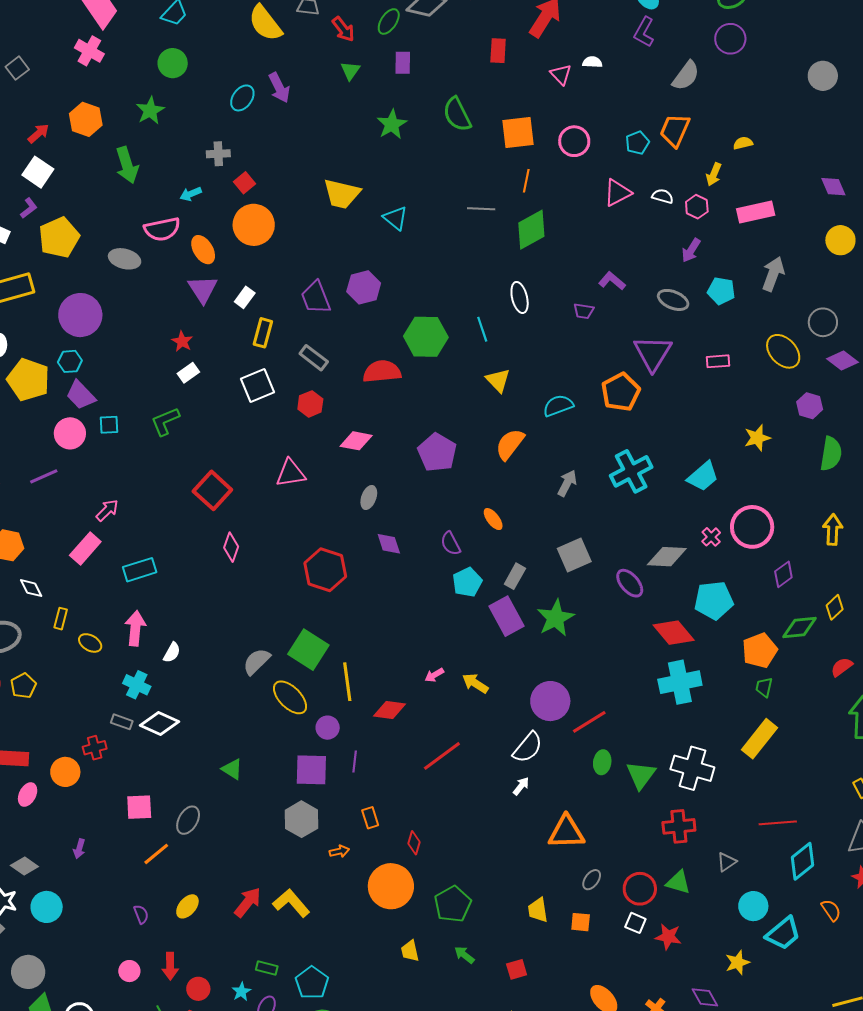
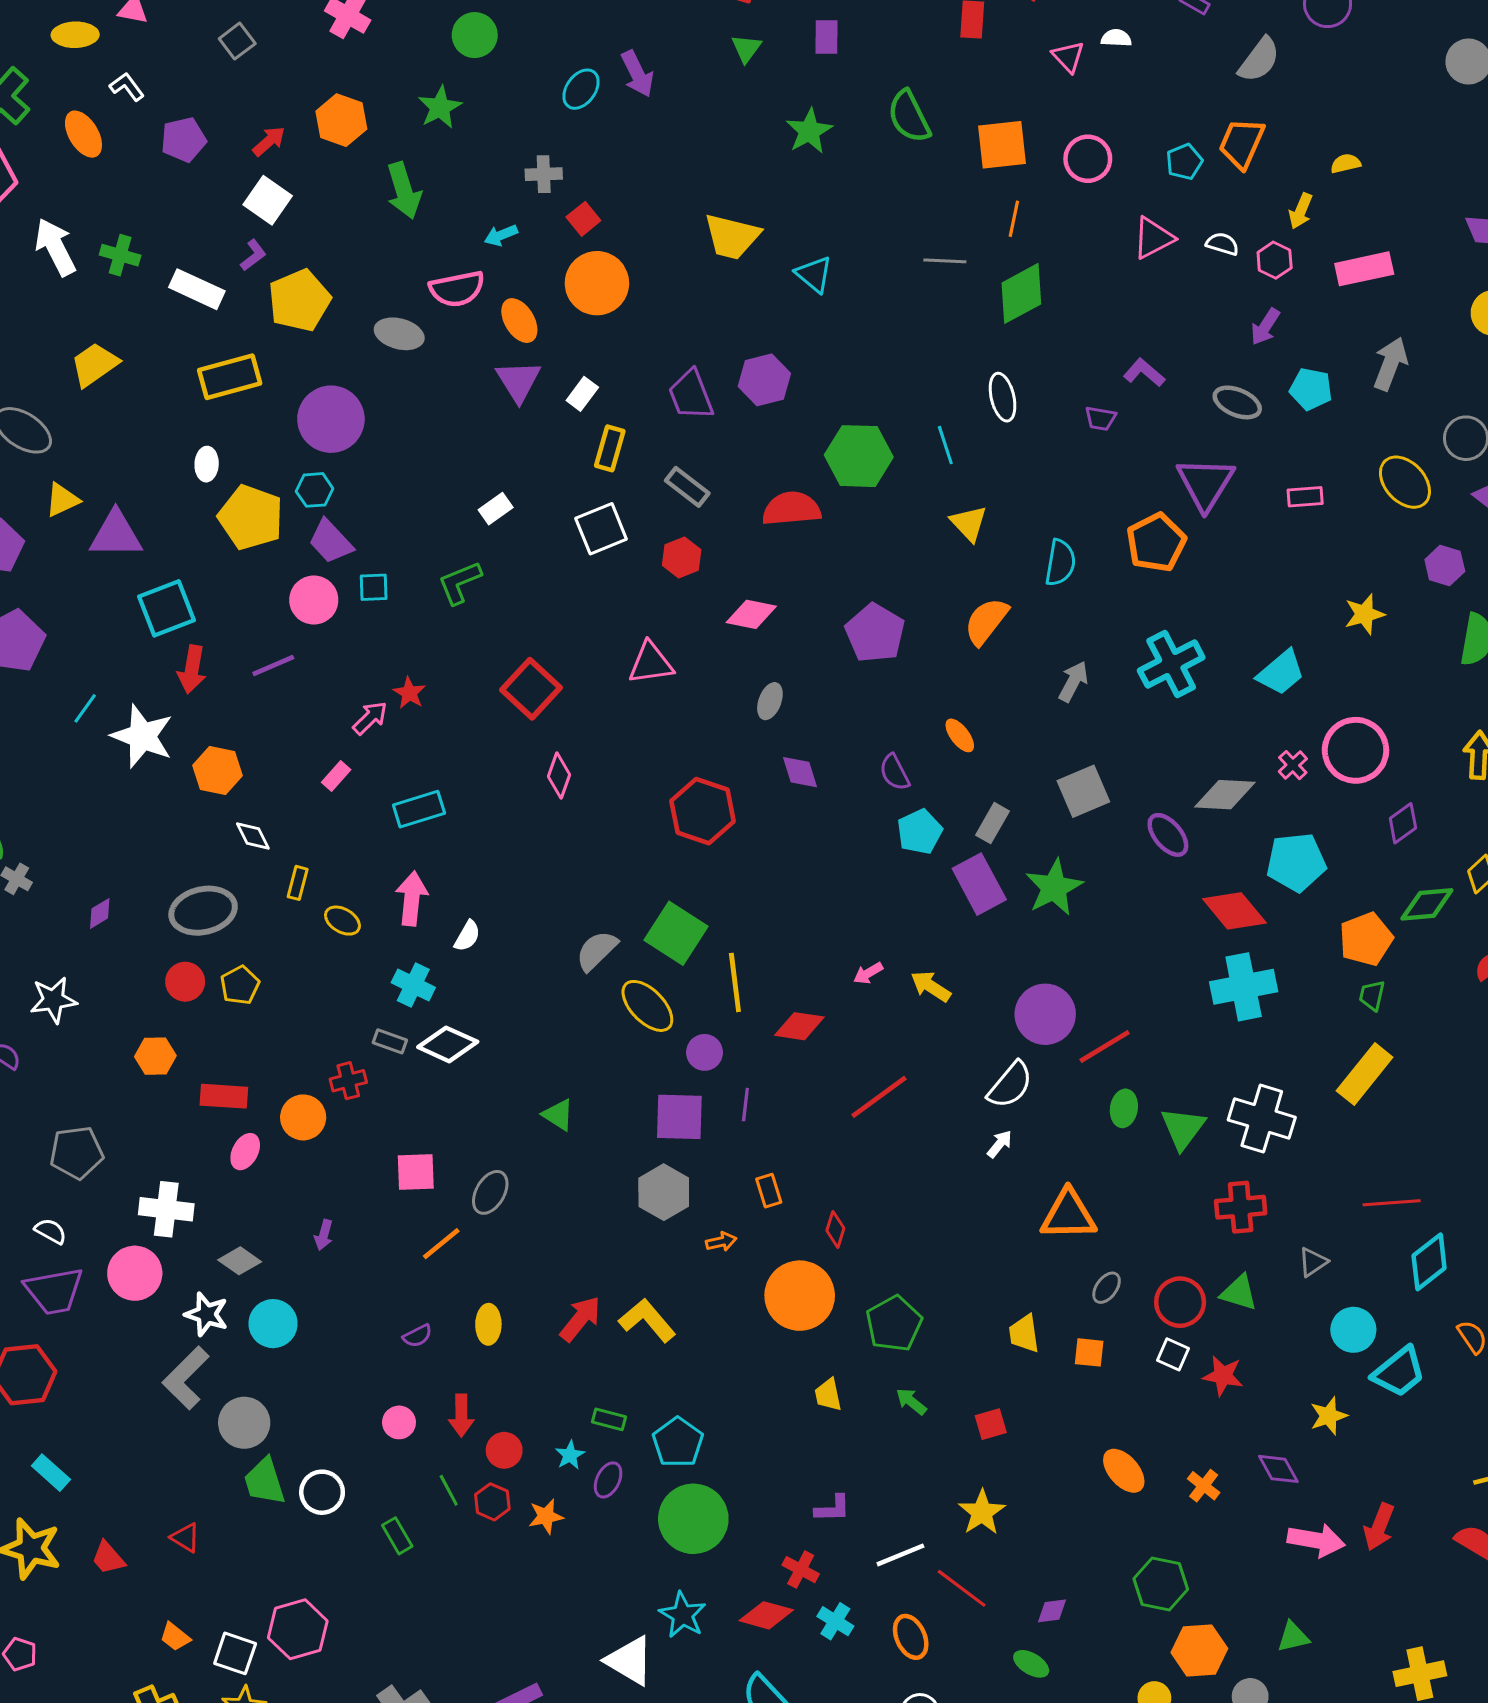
red star: (182, 341) -> (409, 693), moved
cyan semicircle: (558, 406) -> (1060, 563), turned 120
pink rectangle: (85, 548) -> (336, 776), size x0.6
yellow ellipse: (187, 906) -> (488, 1324), turned -40
purple semicircle: (141, 914) -> (417, 1336), turned 84

